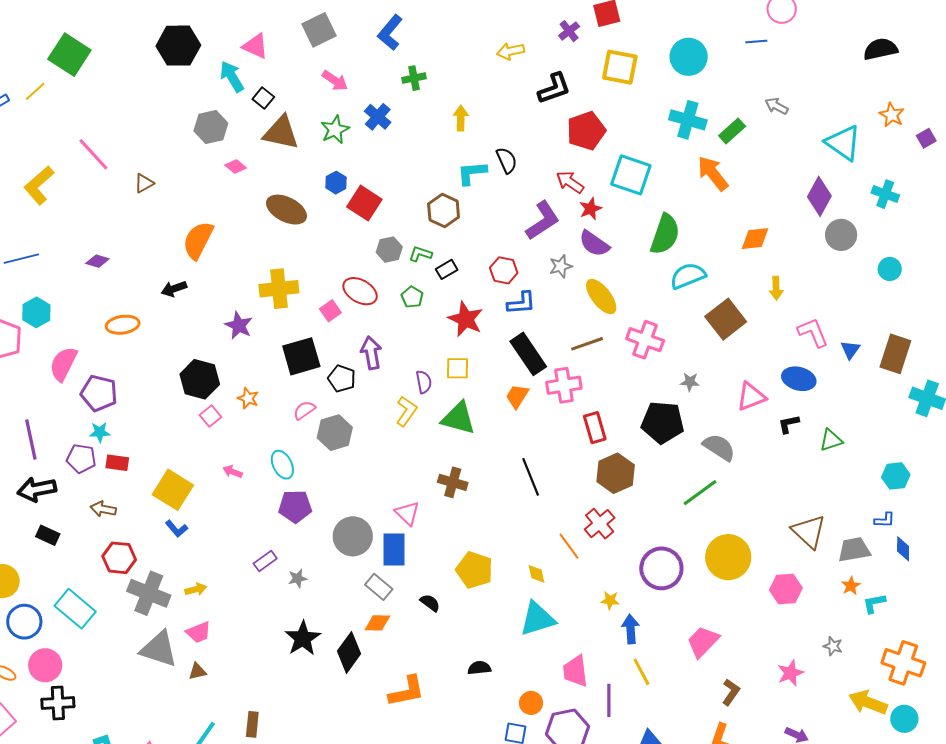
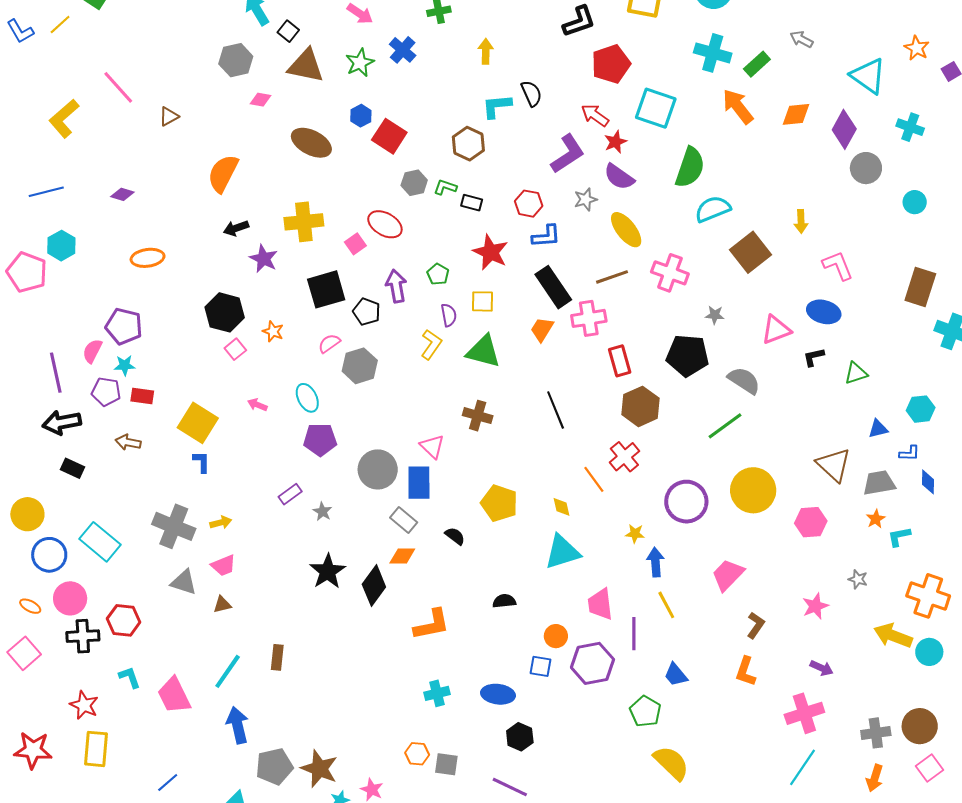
pink diamond: (236, 167) -> (261, 100), turned -30
orange diamond: (755, 239) -> (796, 114), moved
black rectangle: (447, 269) -> (472, 203), turned 45
black arrow: (174, 289) -> (236, 228), moved
green pentagon: (412, 297) -> (438, 274), moved
blue triangle: (850, 350) -> (878, 429), moved, turned 40
pink semicircle: (63, 364) -> (92, 351), moved, size x0.7
blue L-shape: (177, 529) -> (201, 462), turned -140
red hexagon: (119, 558) -> (124, 620), moved
gray star: (298, 578) -> (322, 512), turned -30
gray triangle: (159, 649) -> (184, 582), size x0.7

